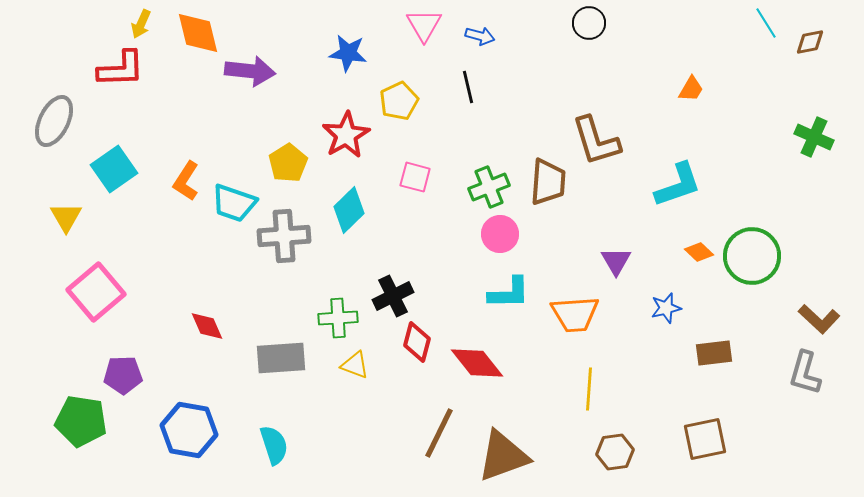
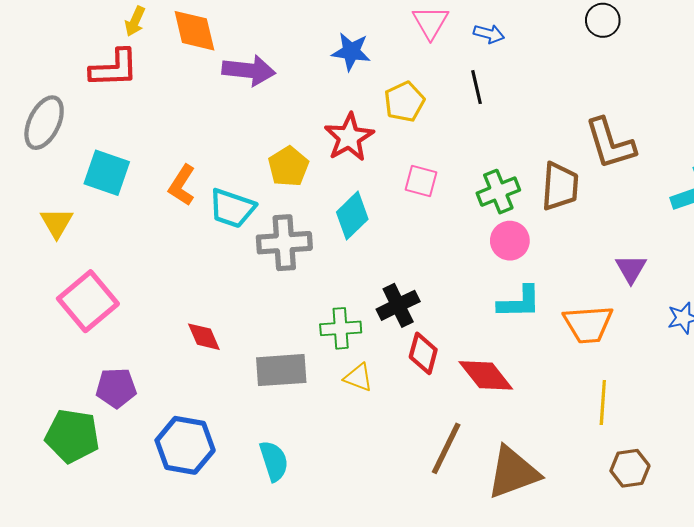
cyan square: (114, 169) -> (107, 173), turned -36

